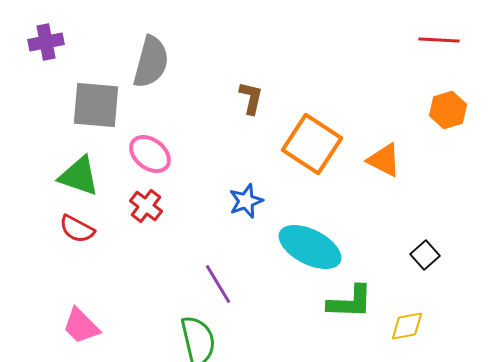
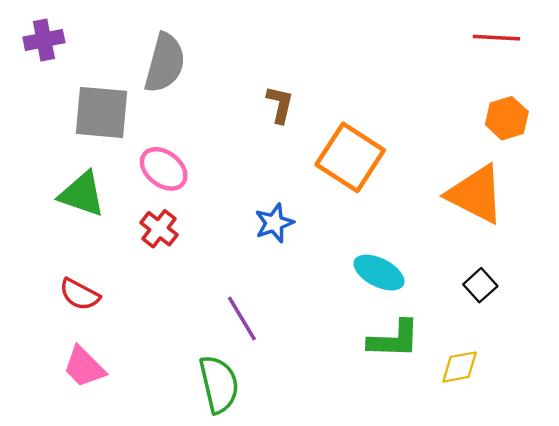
orange triangle: (384, 160) -> (476, 194), moved, size x1.5
red semicircle: (77, 229) -> (80, 294), moved
cyan ellipse: (310, 247) -> (379, 273), moved, size x0.7

